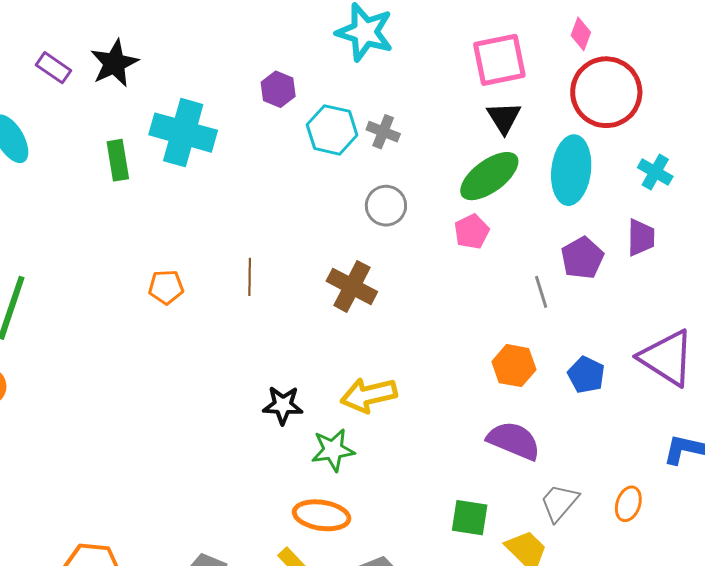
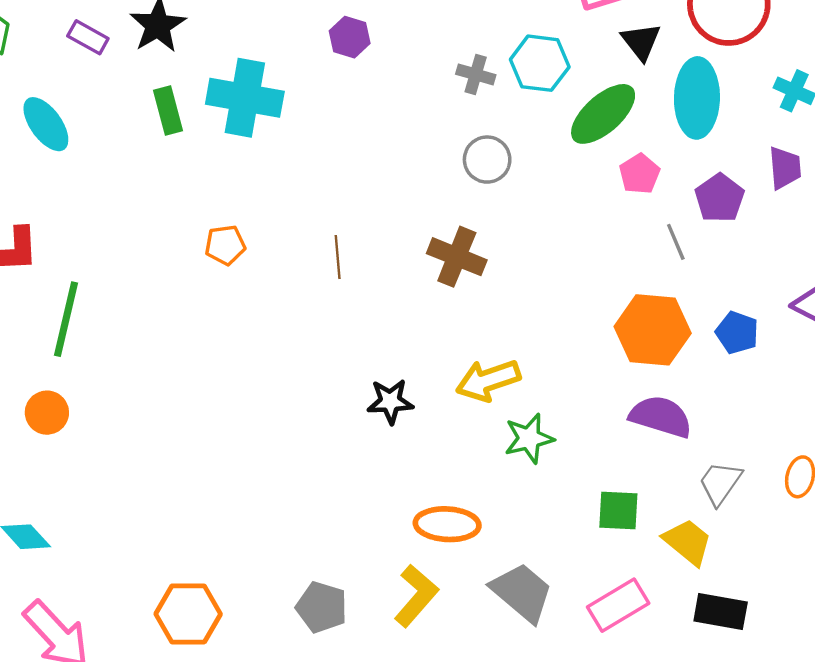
black triangle: (504, 118) -> (641, 42), moved
cyan hexagon: (332, 130) -> (540, 63), moved
green rectangle: (118, 160) -> (168, 111), moved
pink pentagon: (472, 232) -> (640, 174), moved
orange pentagon: (166, 287) -> (225, 245), moved
orange hexagon: (514, 366) -> (653, 330), size x1.5
green star: (333, 450) -> (529, 438), moved

